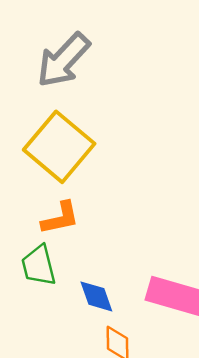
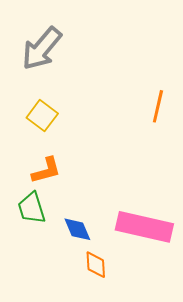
yellow square: (59, 147) -> (42, 116), size x0.6

